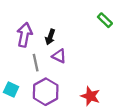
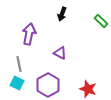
black arrow: (50, 37) -> (62, 14), moved
gray line: (36, 63) -> (19, 64), moved

